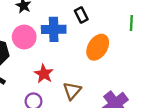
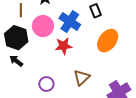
blue cross: (54, 29) -> (70, 22), turned 30
red star: (44, 74) -> (64, 46), moved, turned 30

